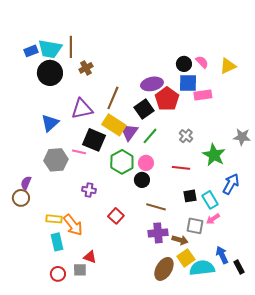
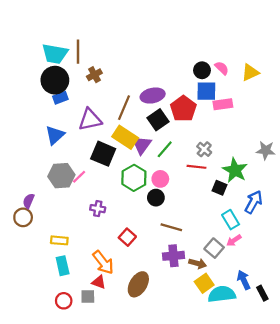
blue rectangle: (31, 51) -> (60, 98), moved
purple ellipse: (152, 84) -> (153, 96), moved
pink line: (79, 152) -> (79, 177), moved, turned -56
red line: (181, 168) -> (197, 167), moved
black square: (190, 196) -> (220, 188), moved, turned 32
orange arrow: (73, 225) -> (103, 262), moved
gray square: (195, 226) -> (214, 248), turned 30
brown ellipse: (164, 269) -> (138, 284), moved

